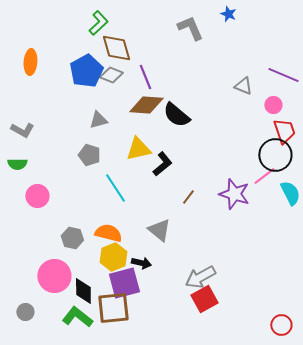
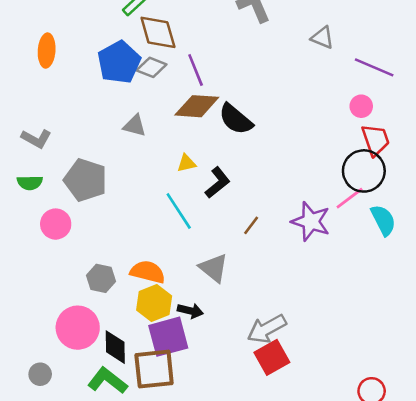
gray triangle: (243, 86) -> (322, 38), moved
gray triangle: (98, 120) -> (135, 126), turned 30
yellow triangle: (138, 149) -> (186, 163), size x0.6
gray pentagon: (89, 155) -> (85, 180), moved, size x1.5
cyan line: (115, 188) -> (179, 211), moved

